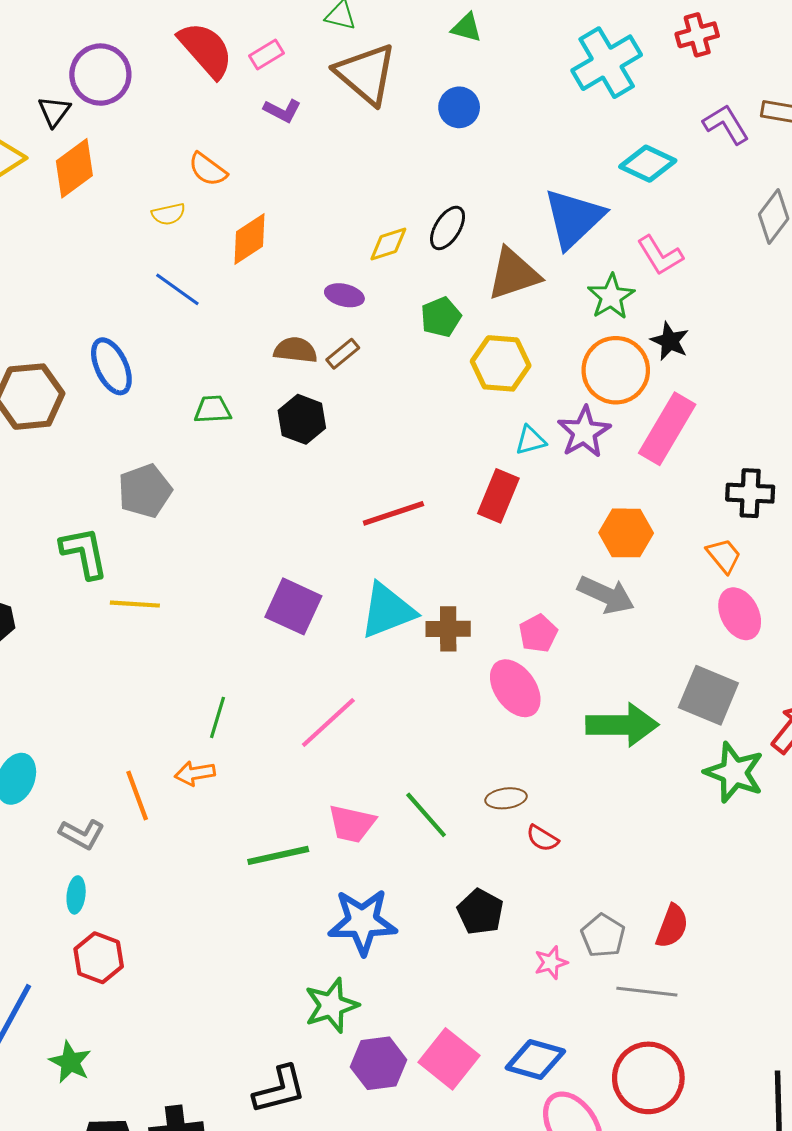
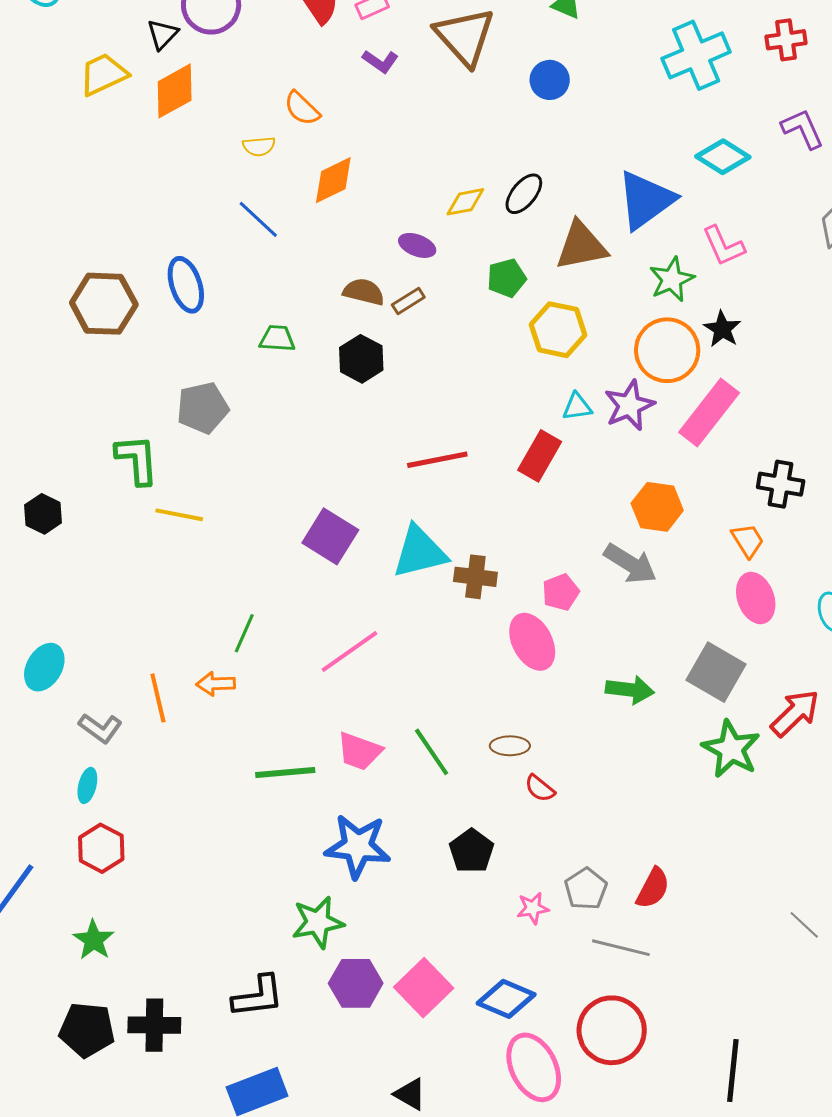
green arrow: (622, 725) -> (630, 690), size x0.7
green star: (70, 1062) -> (94, 940), moved

